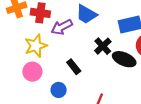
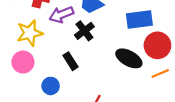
black cross: (103, 46) -> (84, 31), moved

